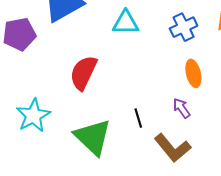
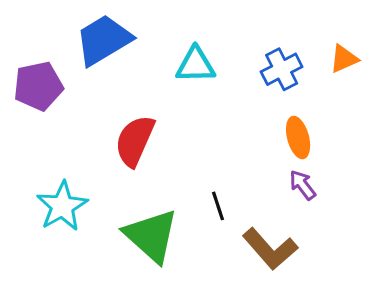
purple arrow: (182, 108) -> (303, 185), moved

